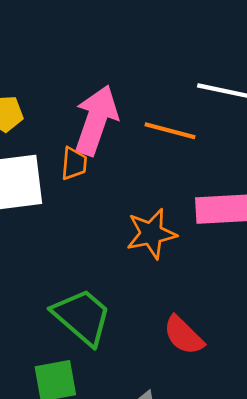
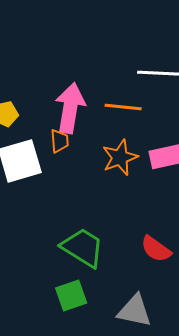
orange star: (151, 234) -> (120, 157), moved

